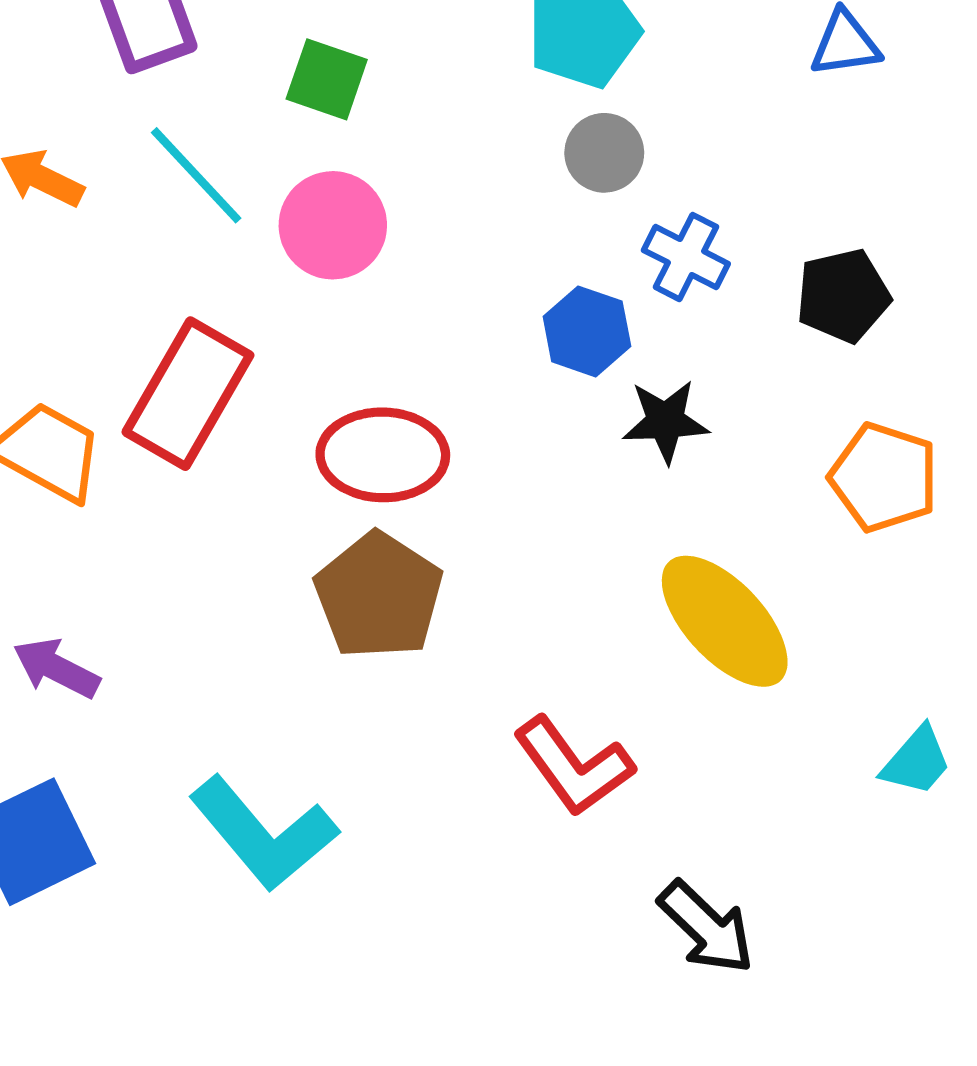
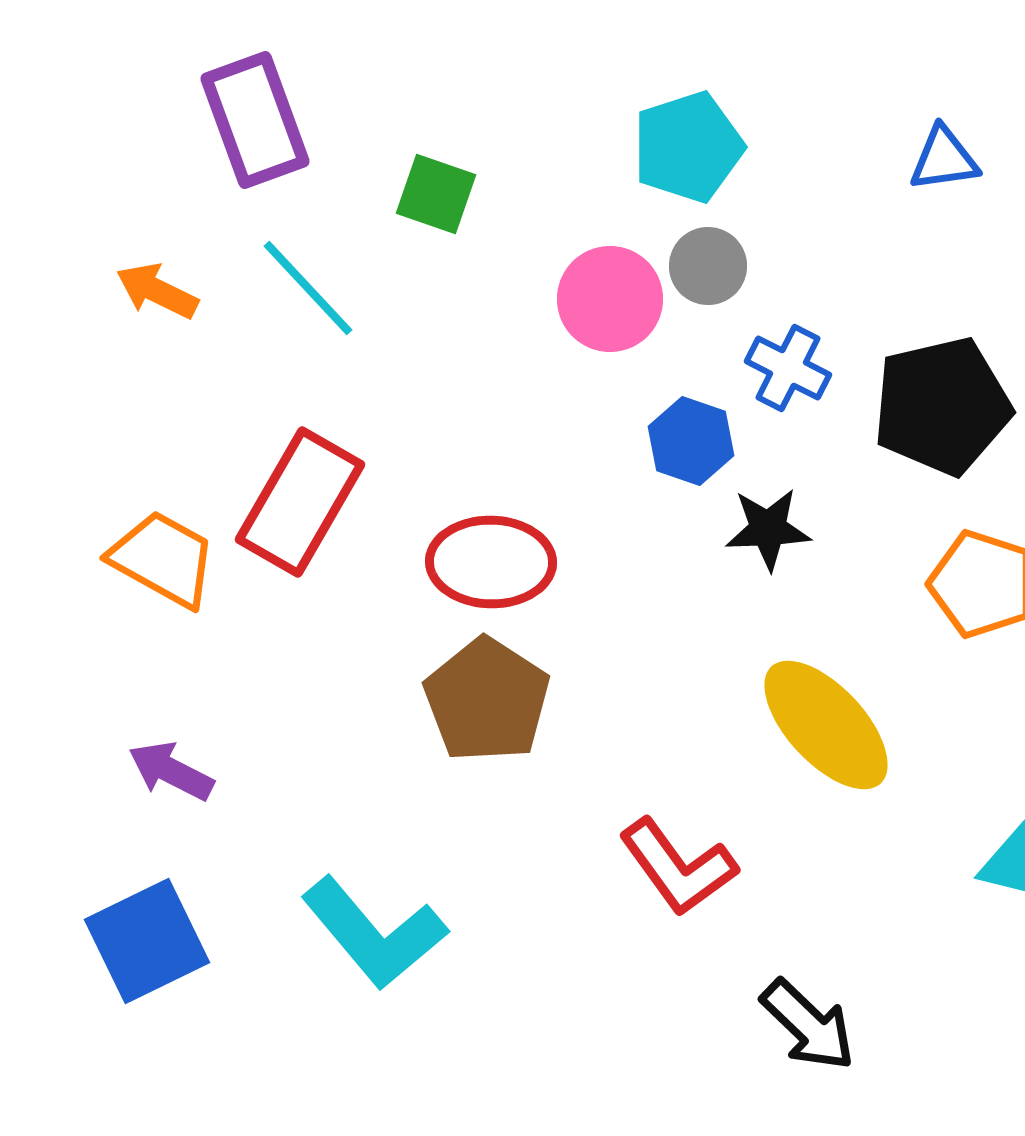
pink circle: (333, 225) -> (610, 299), moved
black pentagon: (843, 296) -> (942, 406), size x1.5

